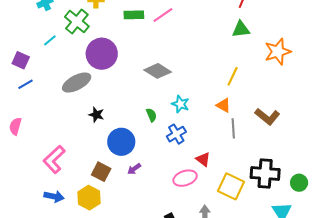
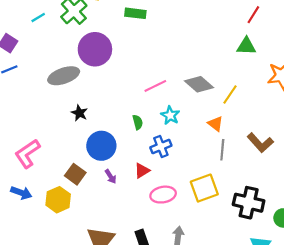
pink line: (163, 15) -> (155, 86), moved
cyan line: (50, 40) -> (38, 17), moved
gray diamond: (158, 71) -> (199, 84), moved
red triangle: (203, 159) -> (142, 171), moved, turned 42
purple arrow: (134, 169) -> (111, 177), turned -96
yellow square: (231, 186) -> (204, 188), moved, turned 36

